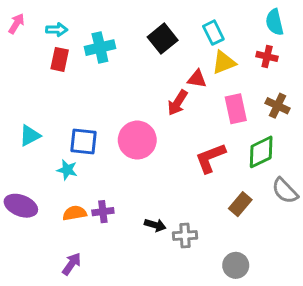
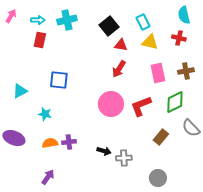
cyan cross: (100, 48) -> (67, 20), moved
yellow triangle: (224, 62) -> (150, 42), turned 36
red triangle: (197, 79) -> (121, 45), moved
brown cross: (277, 106) -> (186, 71), turned -35
pink circle: (137, 140) -> (111, 104), moved
blue square: (84, 142) -> (59, 80), moved

